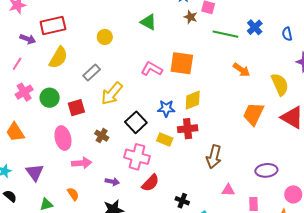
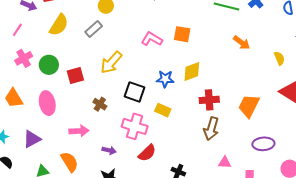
orange square: (182, 63) -> (182, 34), size x0.7
gray rectangle: (92, 72) -> (94, 29), moved
yellow semicircle: (280, 84) -> (279, 58), size x0.6
orange trapezoid: (253, 114) -> (249, 106), moved
black square: (136, 122) -> (134, 92), turned -30
red cross: (188, 129) -> (209, 100), moved
pink ellipse: (63, 138) -> (47, 103), moved
purple triangle: (35, 172) -> (32, 139), turned 36
orange semicircle: (73, 194) -> (69, 162), size x1.5

